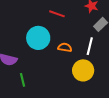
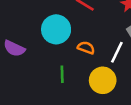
green line: (23, 80) -> (62, 74), moved

